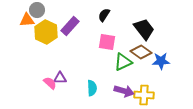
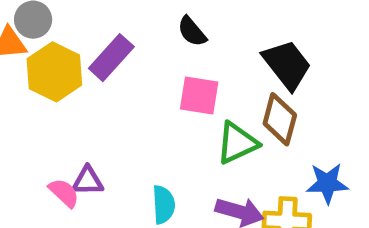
black semicircle: (104, 15) -> (192, 31), turned -72
brown diamond: (141, 52) -> (280, 119), turned 70
blue star: (161, 61) -> (327, 183), moved

